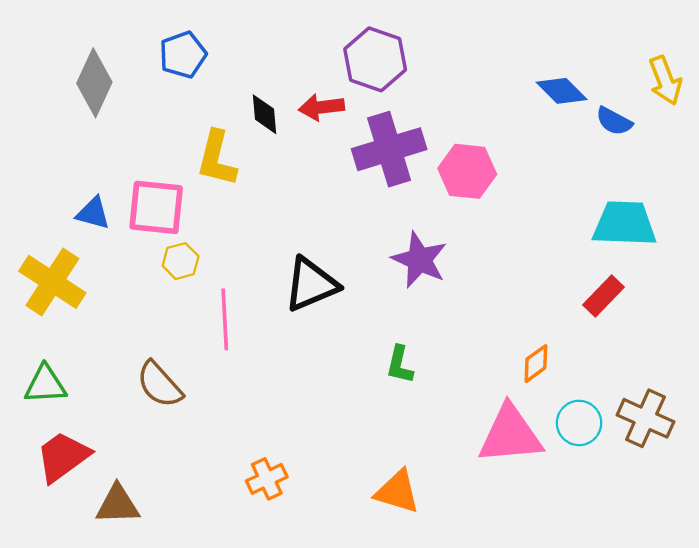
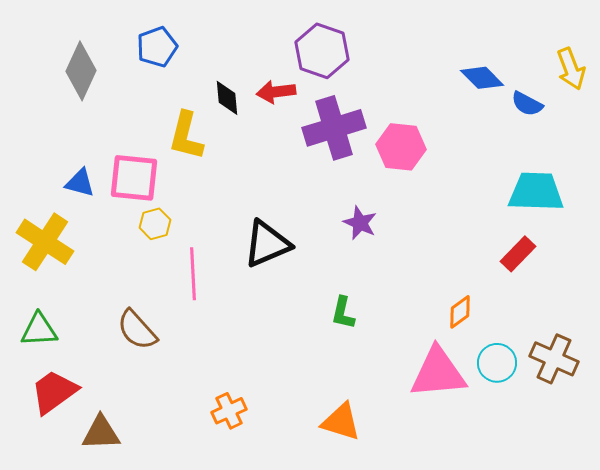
purple star: (419, 260) -> (360, 223), size x0.7

